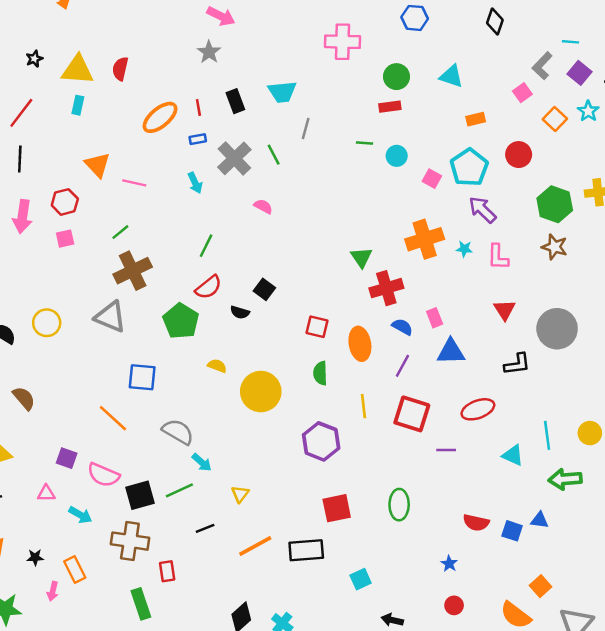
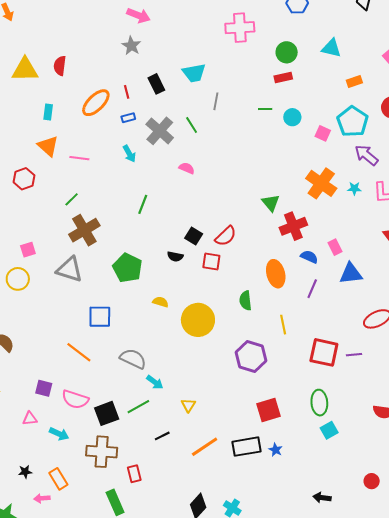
cyan rectangle: (78, 105) -> (48, 112), moved
pink square: (65, 239) -> (28, 250), moved
orange cross: (425, 239) -> (321, 183), turned -32
red semicircle: (208, 287) -> (226, 236), moved
red square: (317, 327) -> (211, 262), moved
red square: (412, 414) -> (324, 352), moved
blue star: (449, 564) -> (276, 450), moved
cyan square: (361, 579) -> (329, 430), moved
pink arrow: (53, 591) -> (42, 498), turned 77

